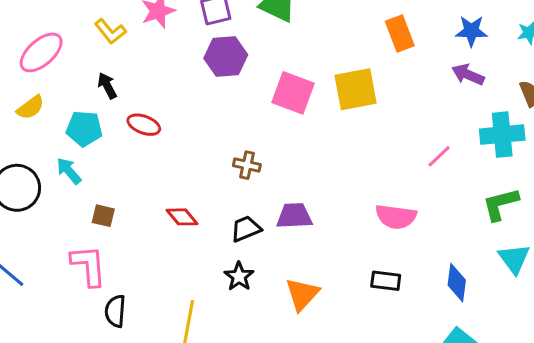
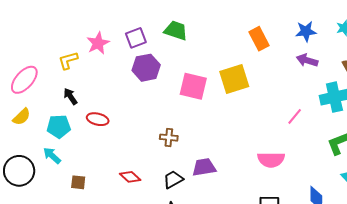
yellow L-shape: (110, 31) -> (68, 60), turned 120

